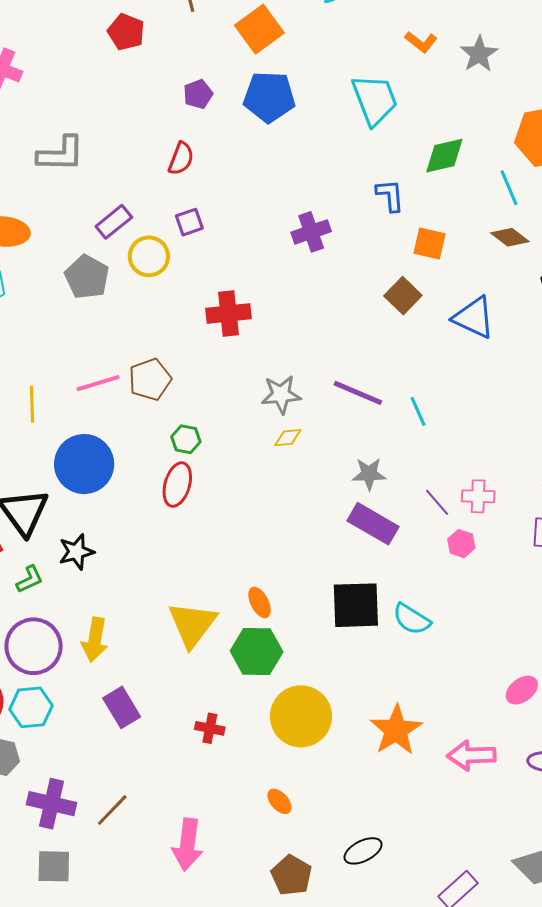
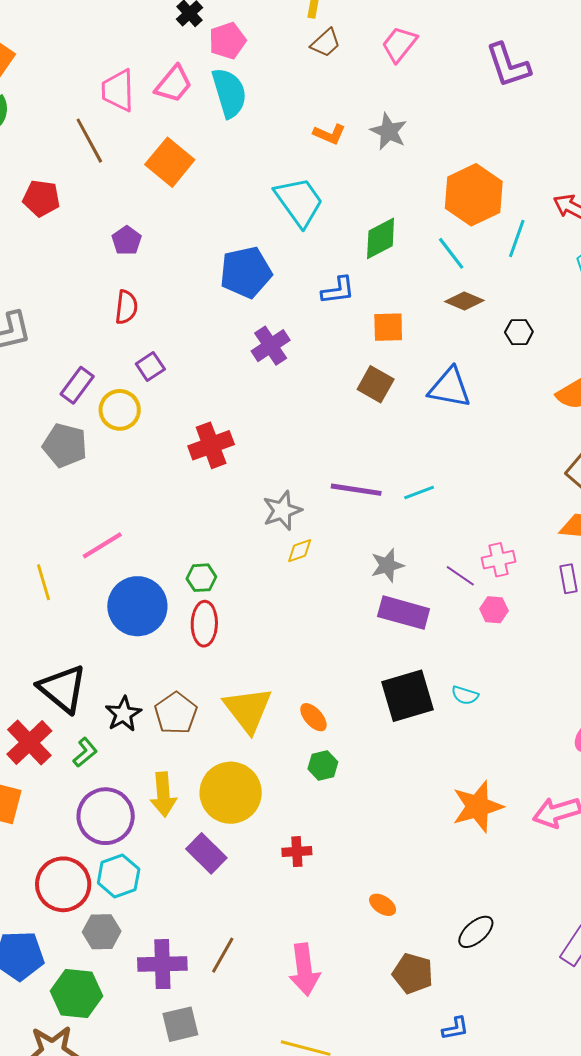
blue pentagon: (269, 97) -> (246, 272), moved
blue L-shape: (390, 195) -> (338, 290), turned 102
brown pentagon: (150, 379) -> (176, 713), moved
cyan line: (418, 411) -> (419, 493), turned -72
blue circle: (84, 464) -> (137, 606), moved
cyan semicircle: (412, 619) -> (465, 695), size x0.7
yellow triangle: (192, 624) -> (248, 710), moved
green hexagon: (257, 651) -> (323, 765), size x0.6
yellow circle: (301, 716) -> (231, 793), moved
orange star: (396, 730) -> (478, 807), turned 30

